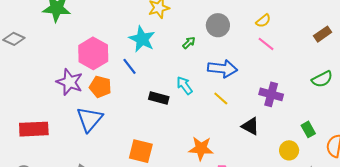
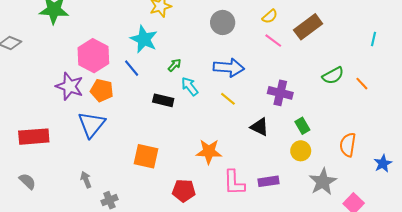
brown rectangle: (323, 34) -> (308, 27), moved, size x1.5
green arrow: (189, 43) -> (175, 65), moved
green rectangle: (308, 129) -> (302, 126), moved

